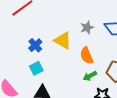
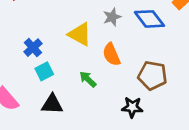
blue cross: (35, 45) -> (33, 48), moved
green arrow: (90, 76) -> (88, 79), moved, turned 72

